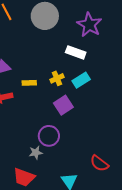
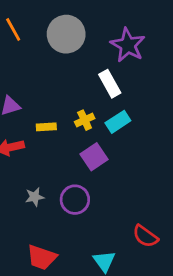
white rectangle: (76, 52) -> (110, 84), turned 42
gray star: (36, 153) -> (35, 197), moved

